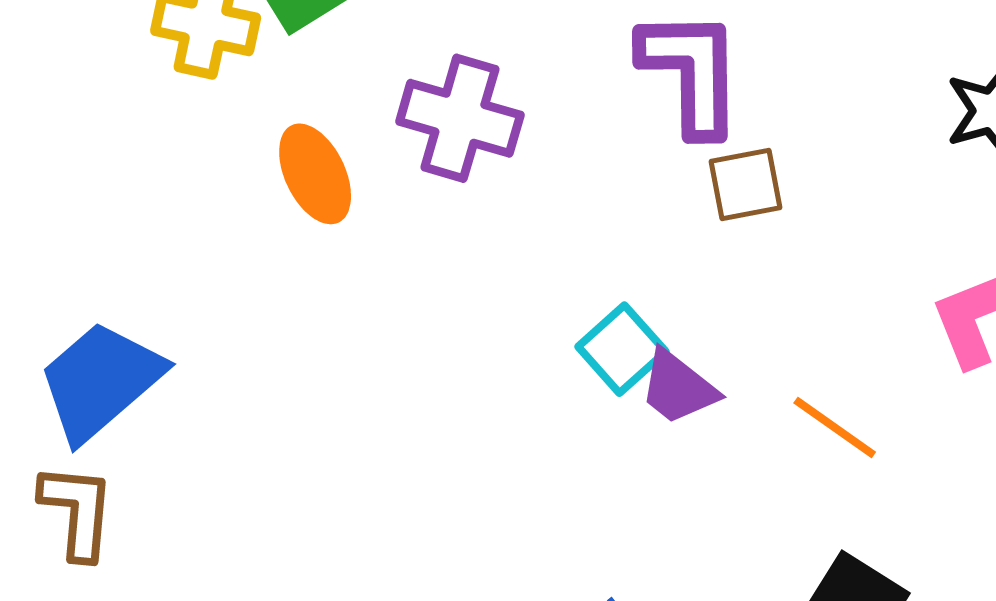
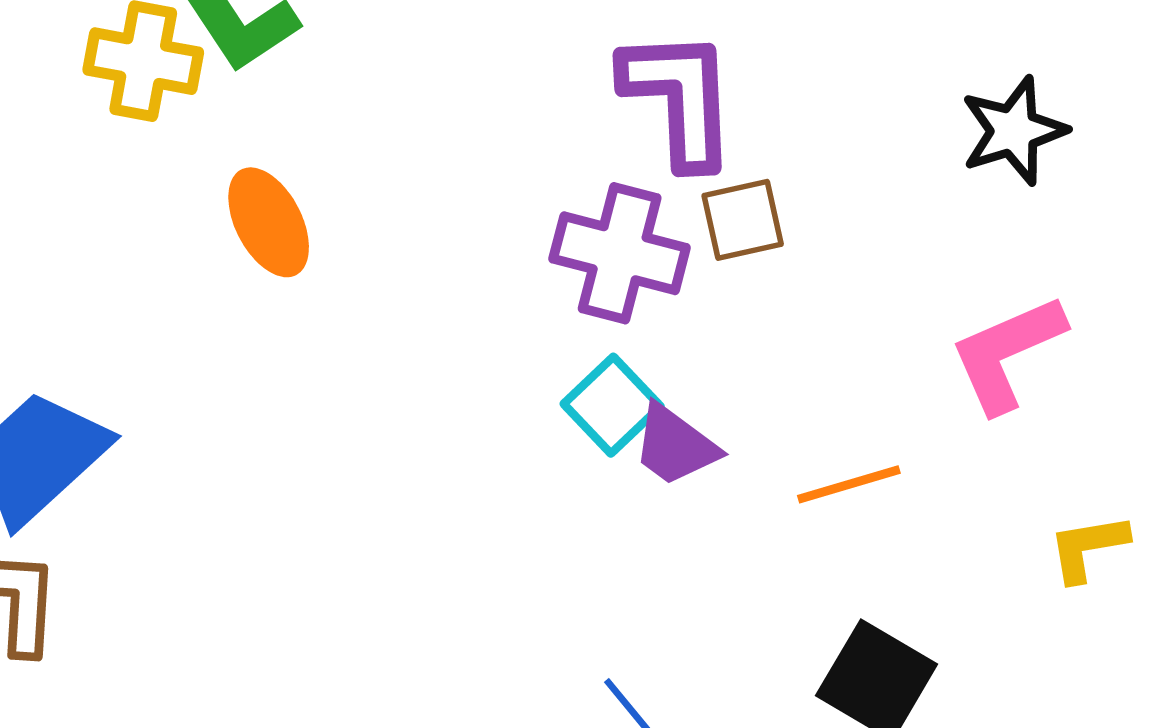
purple cross: (460, 118) -> (620, 253), moved
orange line: (835, 428) -> (849, 484), turned -50

